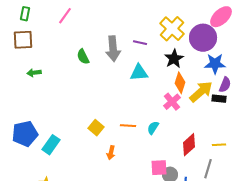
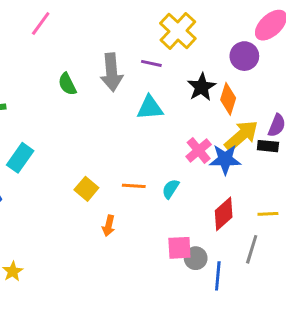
yellow cross: (172, 29) -> (178, 31), moved
purple circle: (203, 38) -> (244, 56), size x0.7
blue star: (215, 64) -> (225, 159), moved
orange diamond: (180, 83) -> (228, 99), moved
cyan rectangle: (51, 145) -> (20, 158), moved

